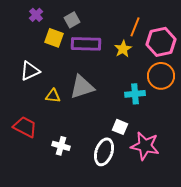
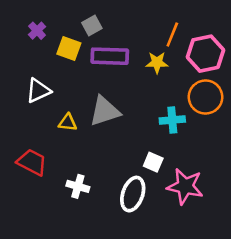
purple cross: (36, 15) -> (37, 31), moved
yellow star: (123, 49) -> (157, 63), turned 30

